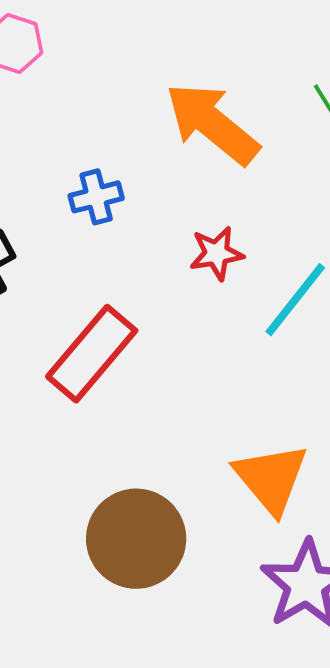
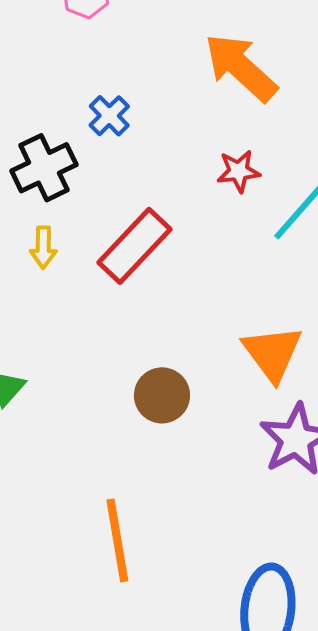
blue cross: (96, 197) -> (109, 116), moved, turned -33
brown circle: (136, 539) -> (162, 395), size x0.7

